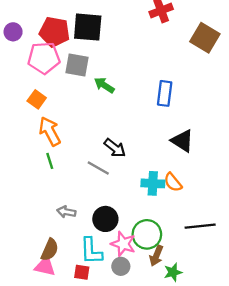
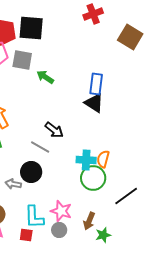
black triangle: (182, 141) -> (94, 103), moved
orange semicircle: (173, 182) -> (103, 159), turned 54
black circle: (105, 219) -> (31, 172), moved
black line: (200, 226) -> (126, 196), turned -30
green circle: (147, 234) -> (93, 178), moved

